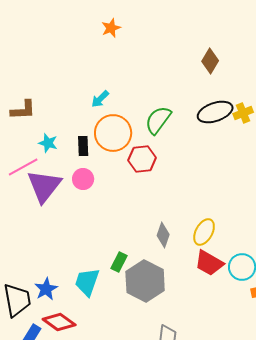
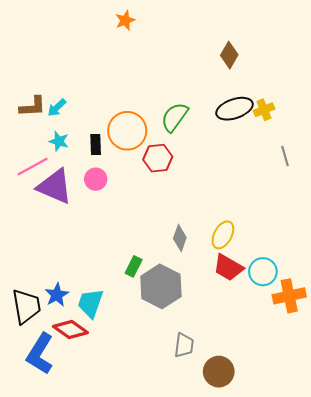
cyan arrow: (100, 99) -> (57, 108), moved
purple triangle: (44, 186) -> (55, 186), turned -45
cyan trapezoid: (87, 282) -> (90, 303), moved

